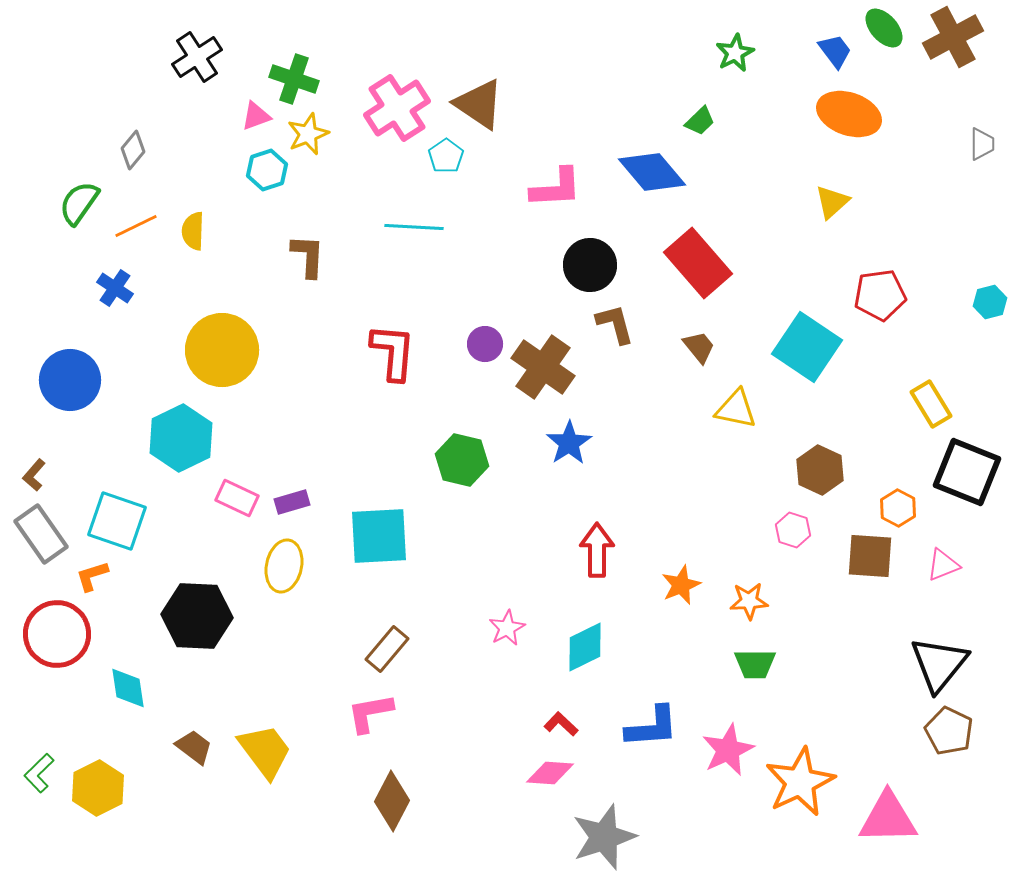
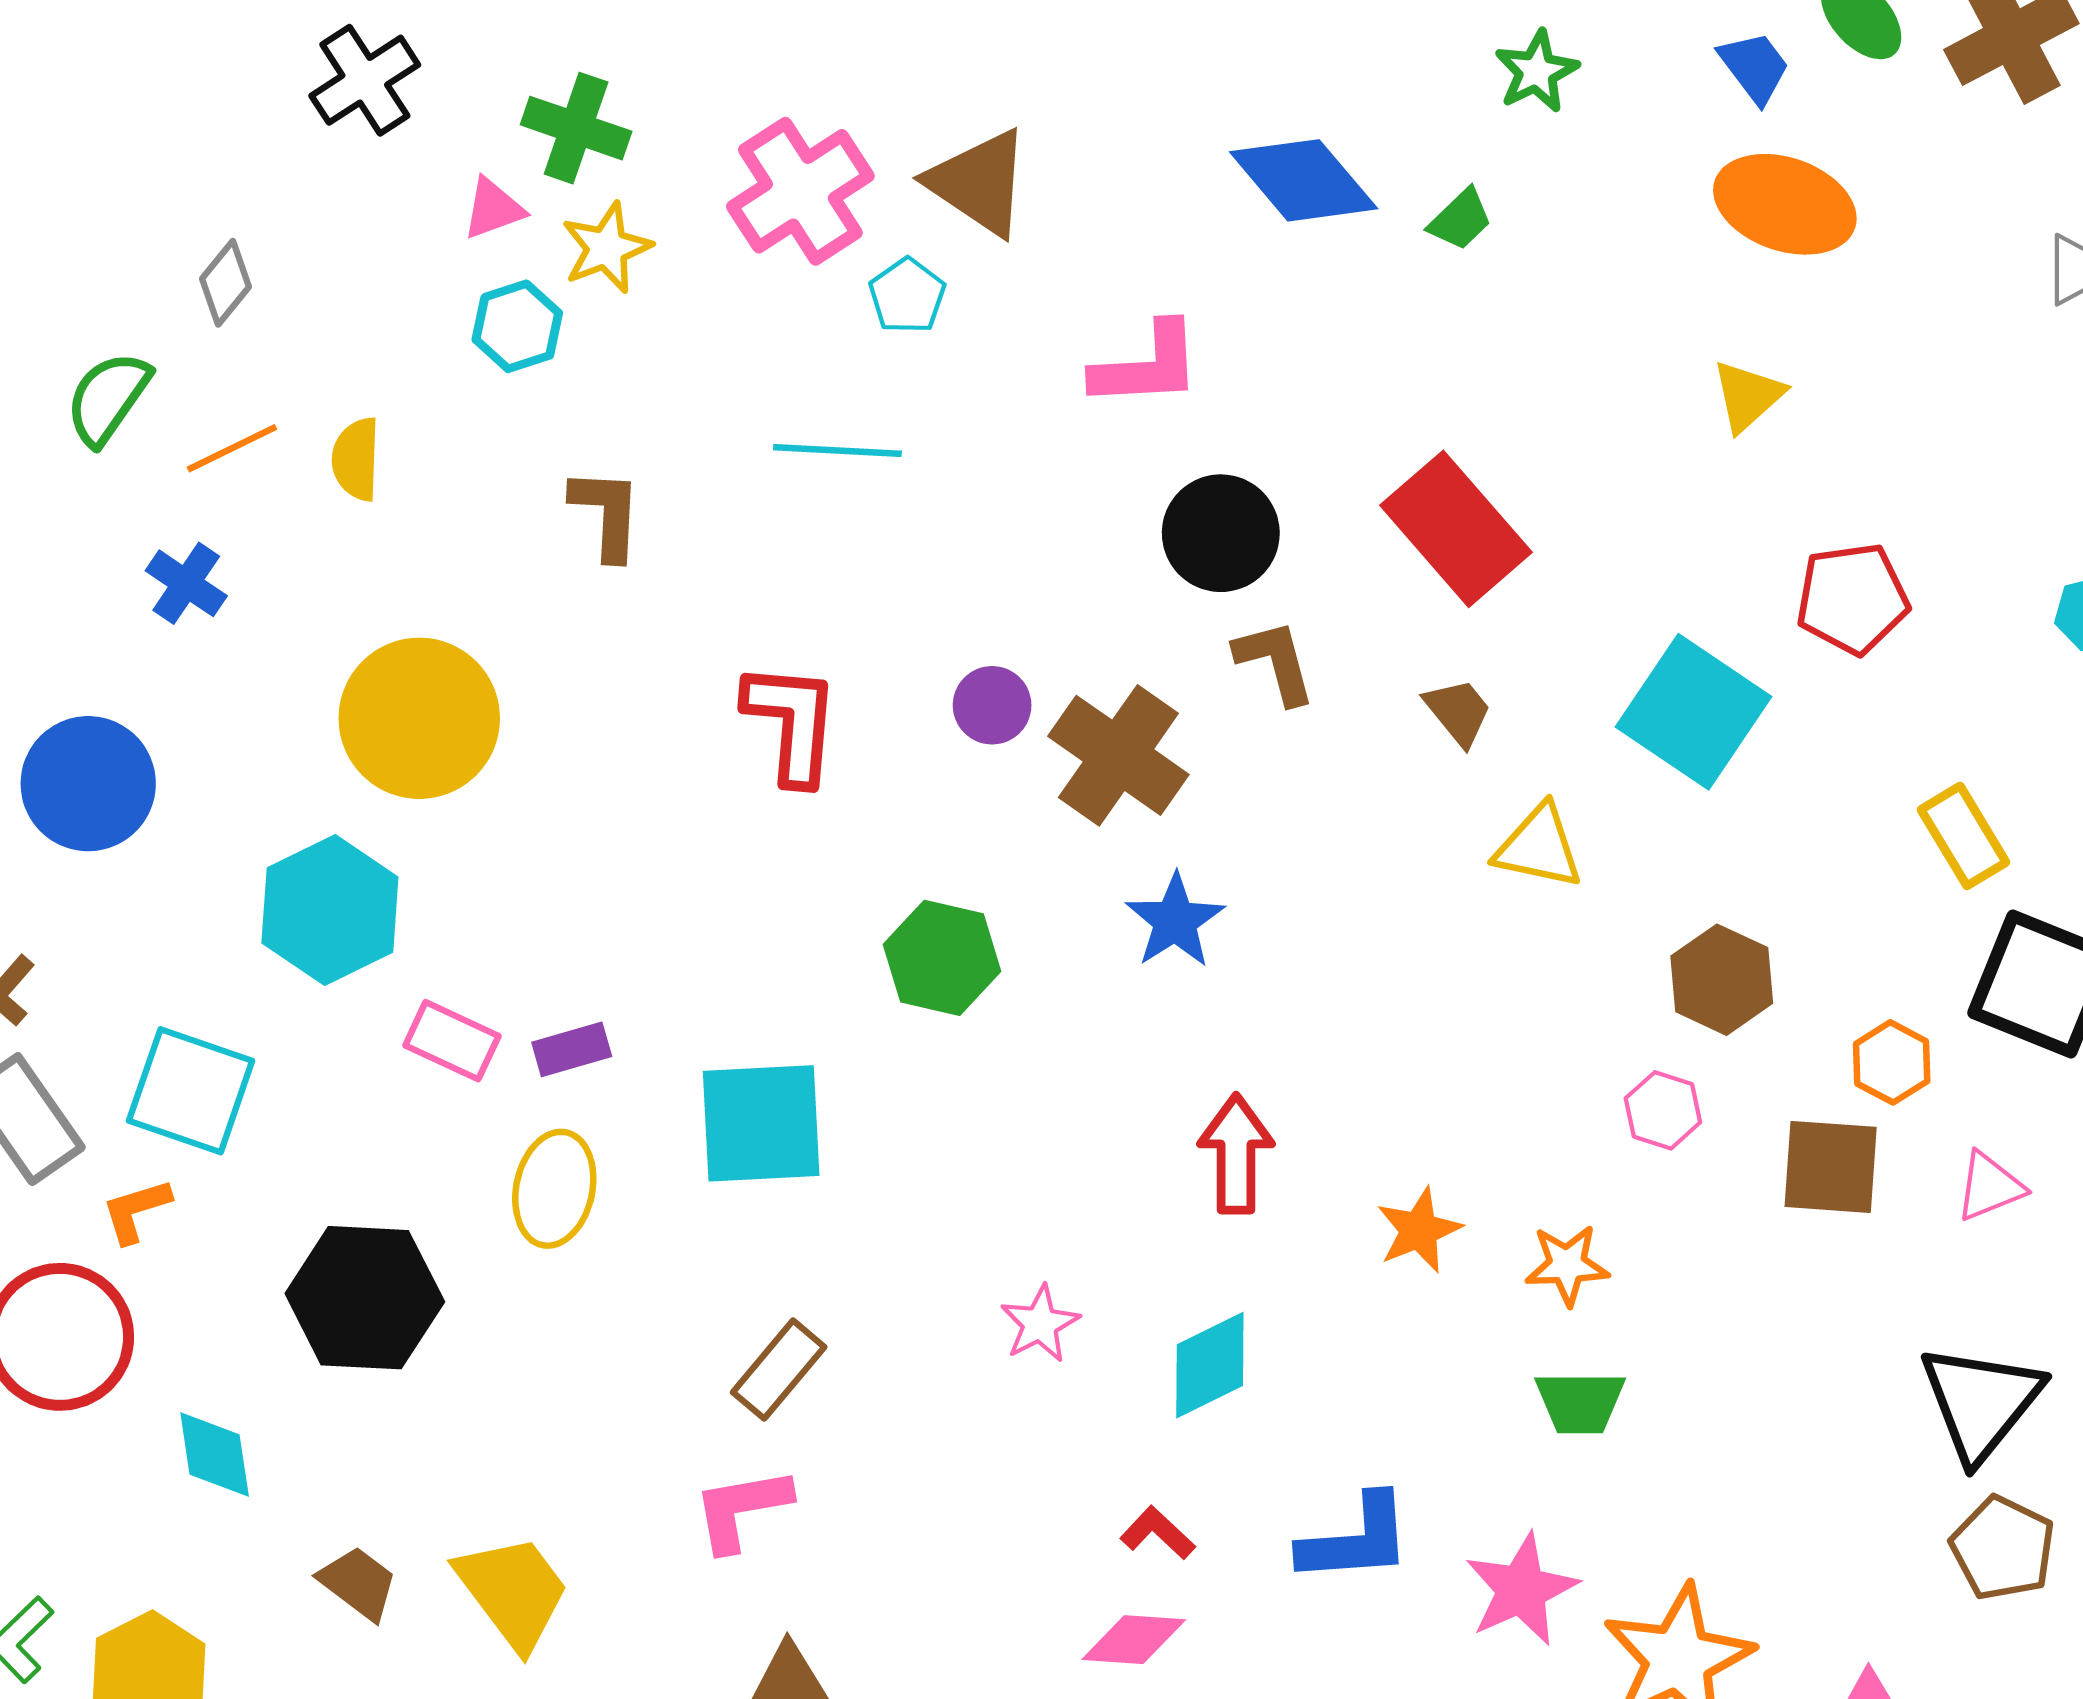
blue diamond: (652, 172) -> (1304, 180), moved

